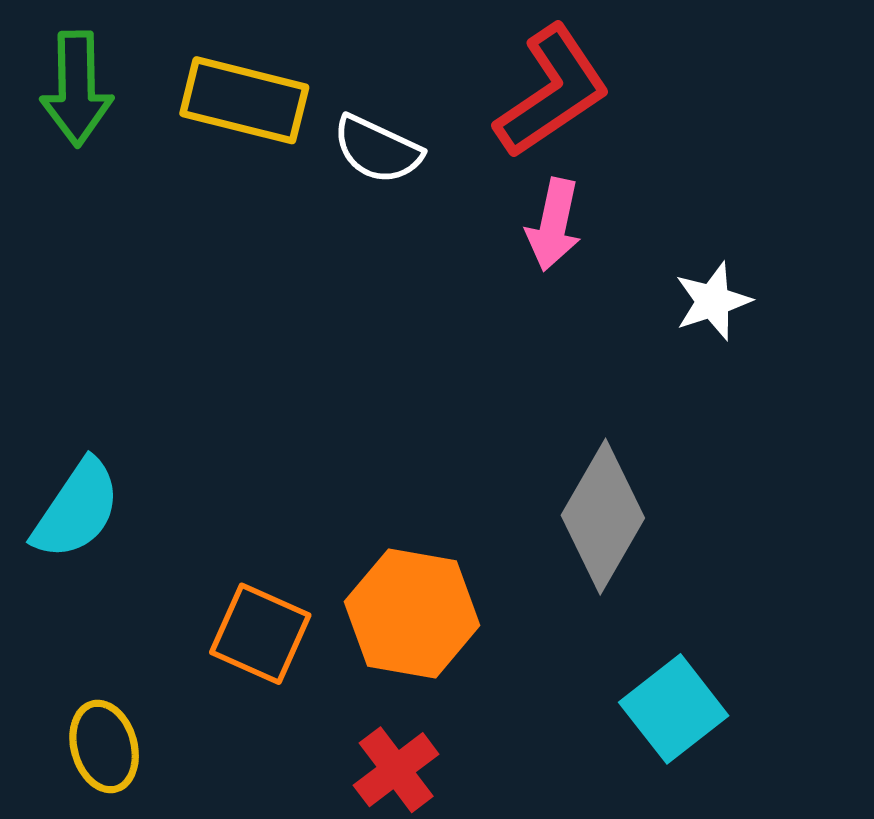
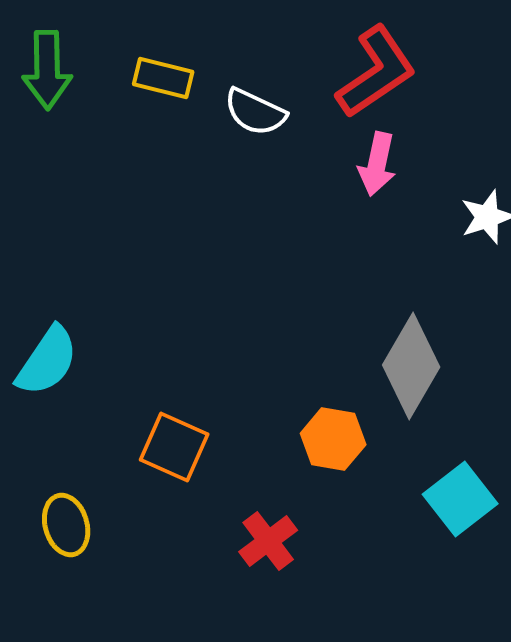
yellow rectangle: (244, 100) -> (163, 78), size x0.7
orange hexagon: (412, 614) -> (333, 439), moved, size x0.7

